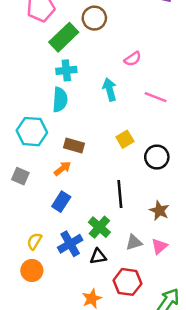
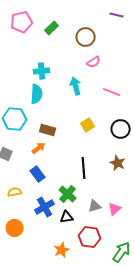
brown circle: (94, 18) -> (86, 37), moved
green rectangle: (64, 37) -> (52, 28), moved, size x0.6
black circle: (157, 157) -> (121, 129), moved
blue rectangle: (61, 202) -> (38, 174), turned -70
brown star: (159, 211) -> (118, 163), moved
yellow semicircle: (34, 241) -> (15, 192), moved, turned 48

